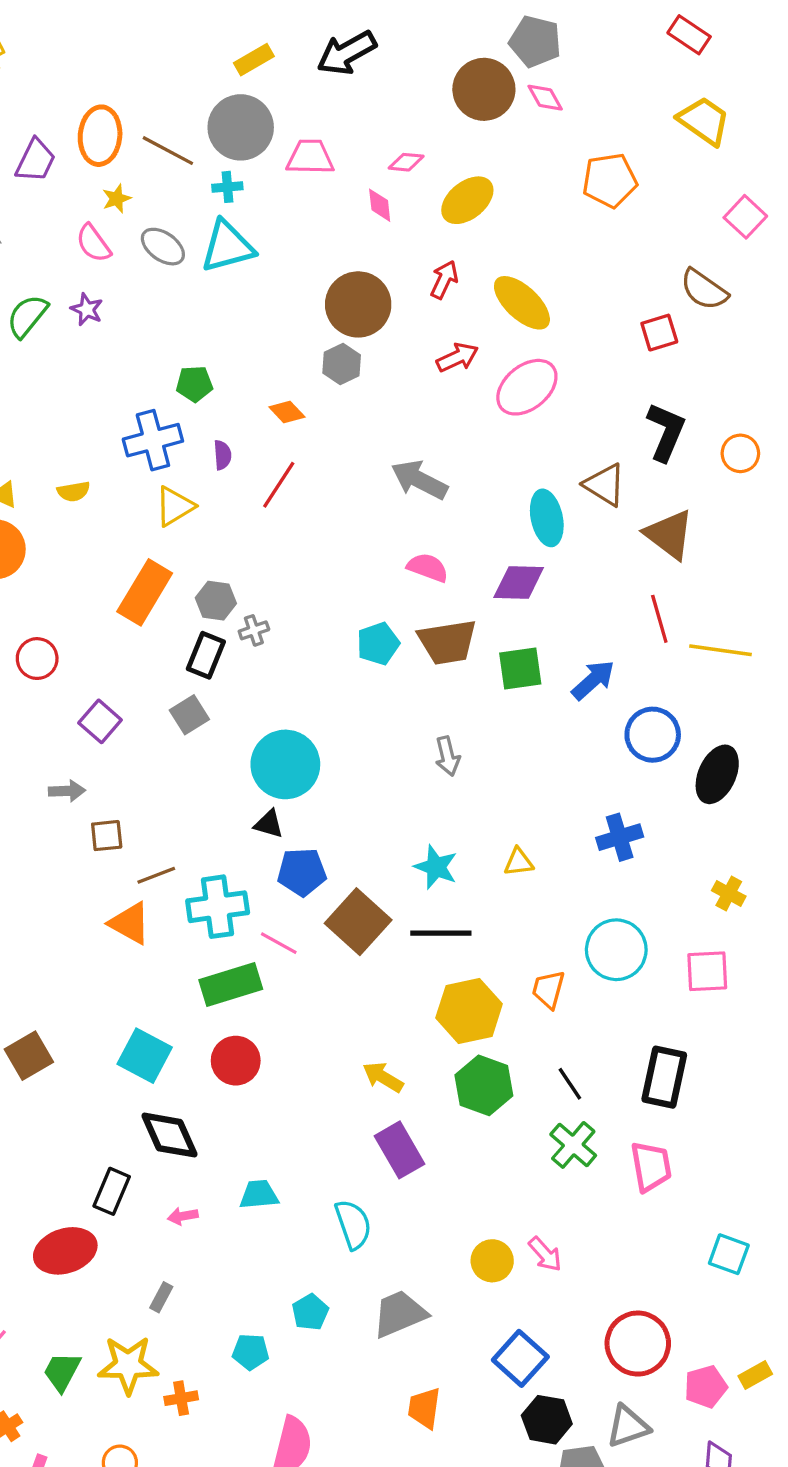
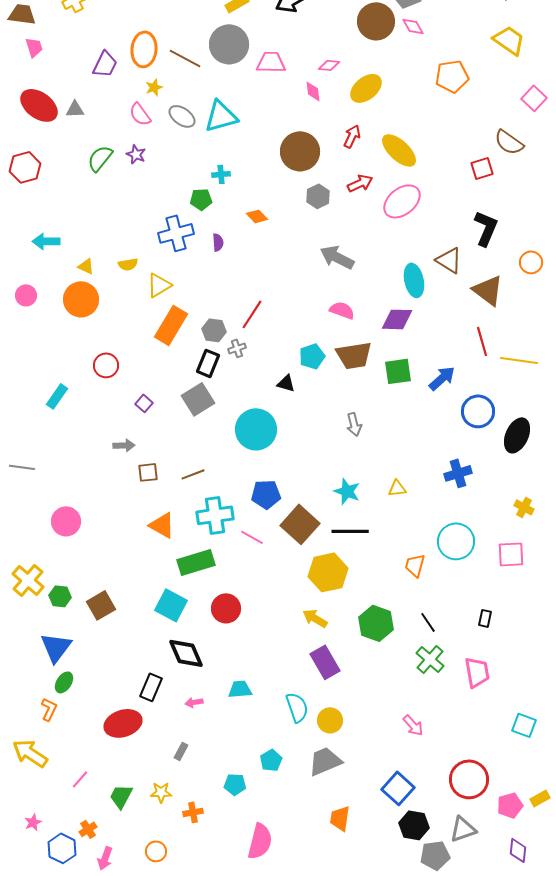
cyan cross: (227, 187) -> (221, 174), moved
gray hexagon: (342, 364) -> (318, 196), moved
orange circle: (740, 453) -> (531, 262), moved
red line: (279, 485) -> (252, 314), moved
yellow triangle: (174, 506) -> (159, 285), moved
gray square: (189, 715) -> (198, 399), size x1.4
purple square: (100, 721) -> (144, 403), size x0.7
black triangle: (269, 824) -> (286, 383), moved
brown line: (156, 875) -> (193, 474), moved
green rectangle: (231, 984) -> (196, 562), moved
yellow hexagon: (469, 1011) -> (328, 572), moved
black rectangle: (664, 1077) -> (485, 618), size x0.5
yellow circle: (492, 1261) -> (330, 720), moved
yellow star: (128, 1365) -> (161, 792), size x0.6

